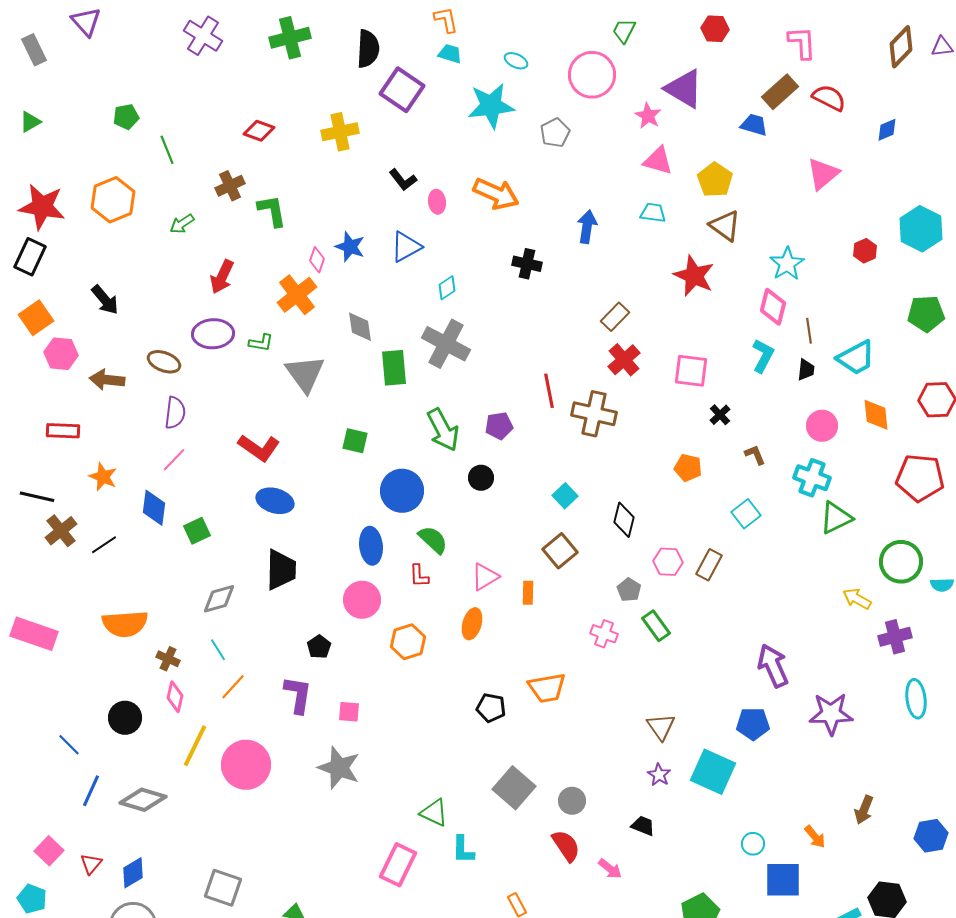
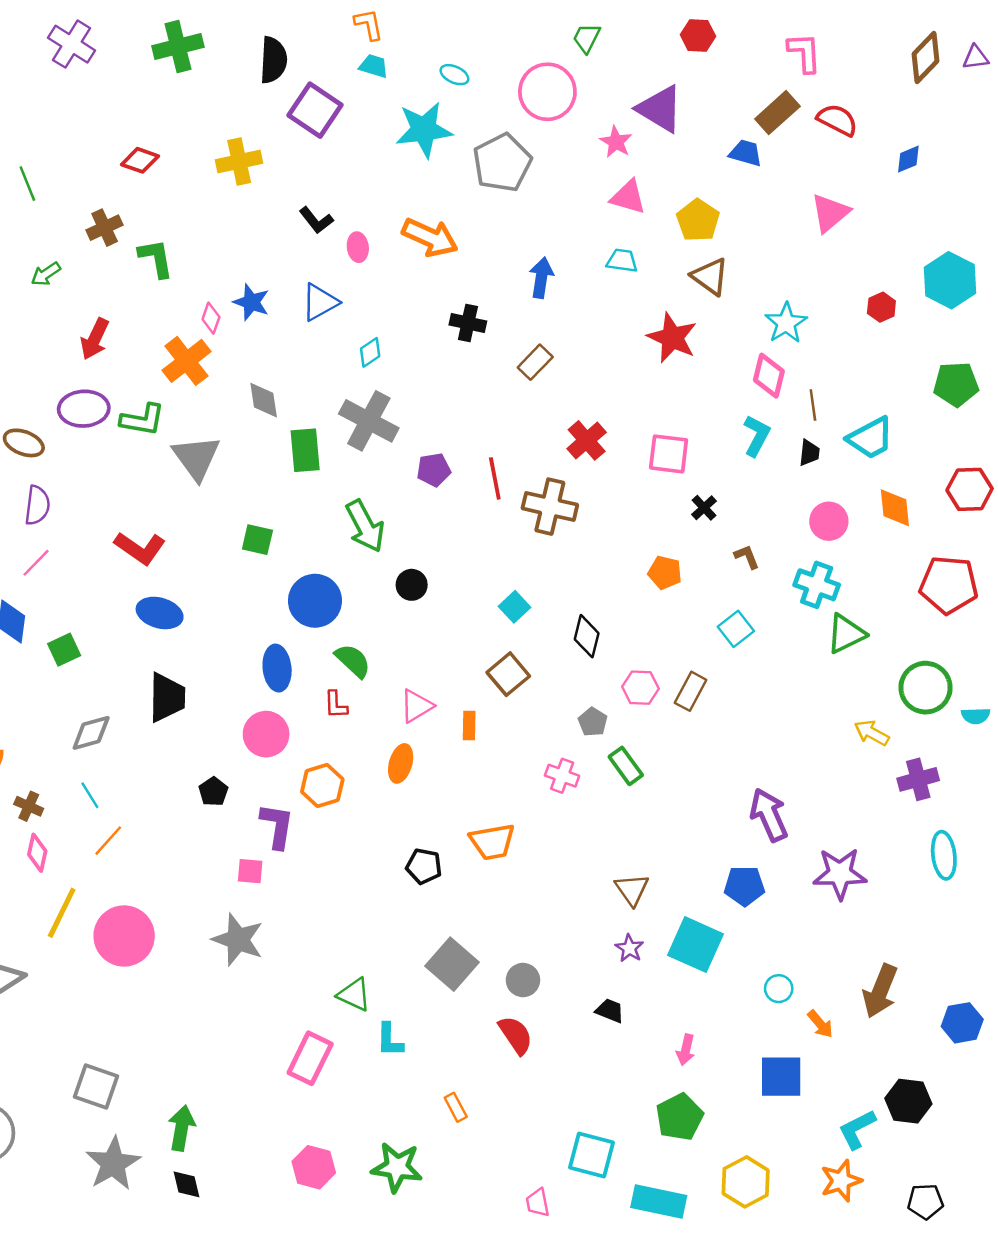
gray pentagon: (555, 133) -> (502, 163), size x1.6
brown rectangle: (615, 317) -> (535, 362), moved
green L-shape: (261, 343) -> (142, 420), size x1.5
purple pentagon: (499, 426) -> (434, 470), moved
purple L-shape: (298, 695) -> (277, 826), moved
brown arrow: (864, 810) -> (880, 991), size x1.5
cyan circle: (753, 844) -> (779, 989), moved
pink arrow: (610, 869) -> (686, 1050), moved, turned 65

